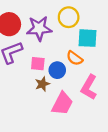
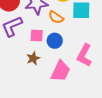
orange semicircle: (75, 58) -> (56, 17), moved
brown star: (42, 84) -> (33, 58), moved

